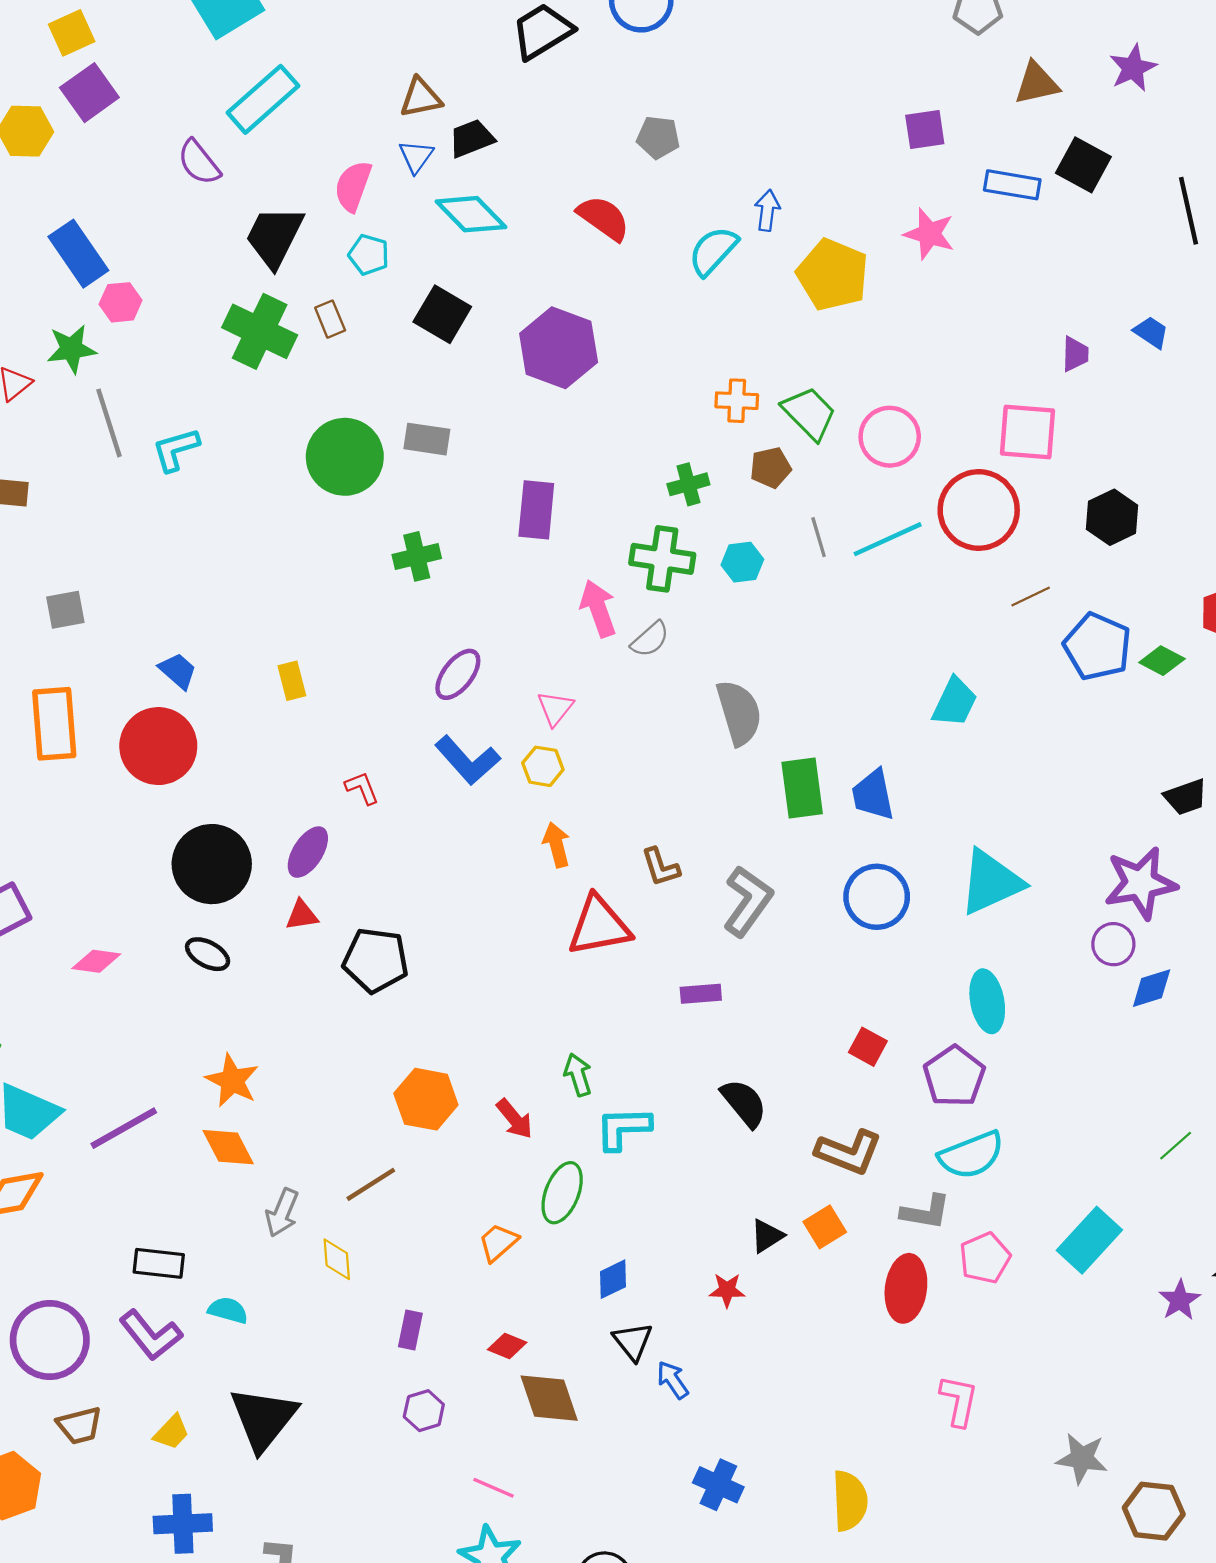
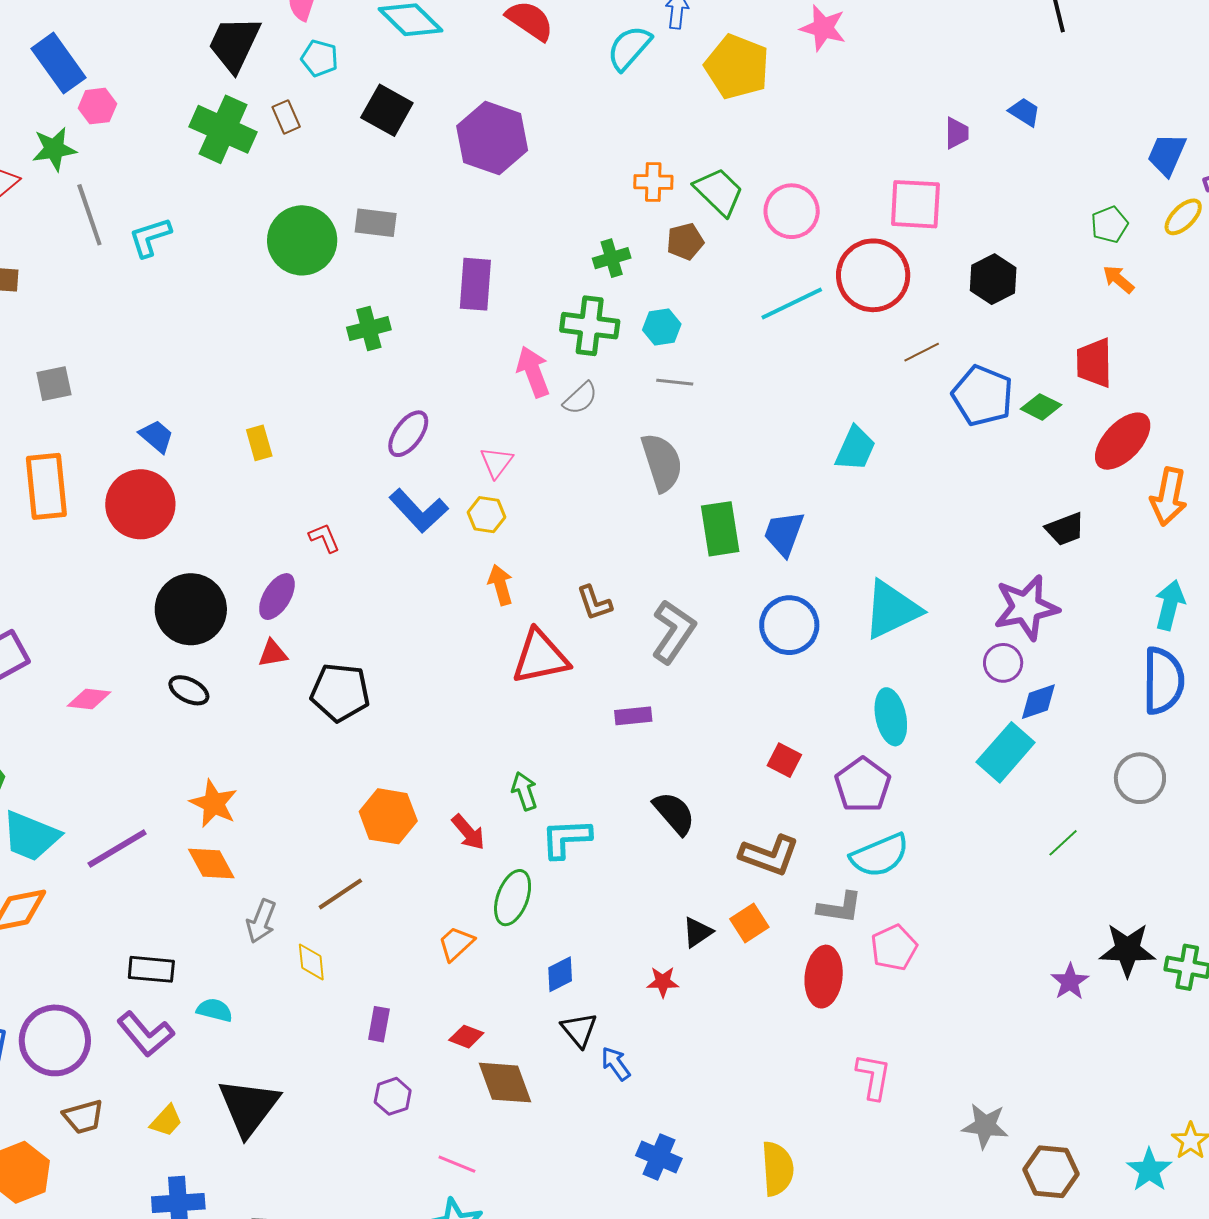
gray line: (819, 537) -> (675, 382), moved, turned -66
blue trapezoid: (873, 795) -> (784, 533), turned 33
cyan rectangle: (1089, 1240) -> (1006, 752), moved

